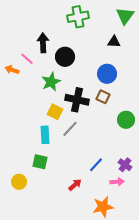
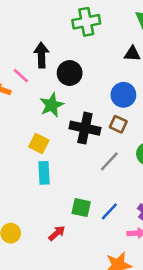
yellow square: (55, 112) -> (39, 143), moved
gray line: (70, 129) -> (109, 161), moved
green square: (40, 162) -> (81, 208), moved
red arrow: (75, 185) -> (57, 233), moved

